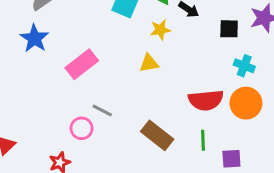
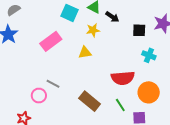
pink rectangle: (82, 64) -> (51, 41), moved
orange circle: (246, 103) -> (149, 92), moved
green line: (203, 140) -> (120, 105), turned -32

